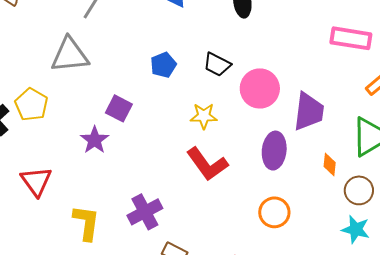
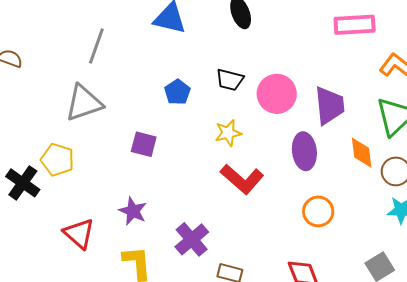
purple star: (95, 140) -> (133, 211), moved
orange diamond: (330, 165) -> (362, 153), size x1.4

